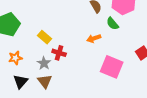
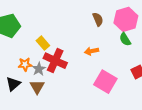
green semicircle: (112, 24) -> (125, 39), moved
red cross: (59, 53) -> (55, 61), size x1.6
orange star: (15, 58) -> (25, 64), moved

